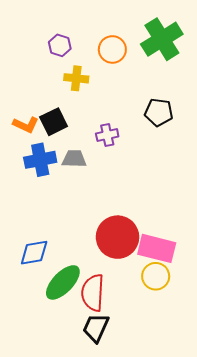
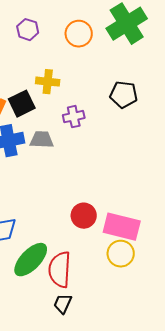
yellow cross: (76, 78) -> (48, 82), moved
red circle: (118, 237) -> (84, 216), size x0.6
black trapezoid: (96, 328) -> (63, 304), size x0.7

